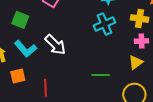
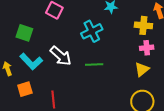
cyan cross: (104, 24) -> (92, 31), moved
green line: (101, 75) -> (94, 65), moved

